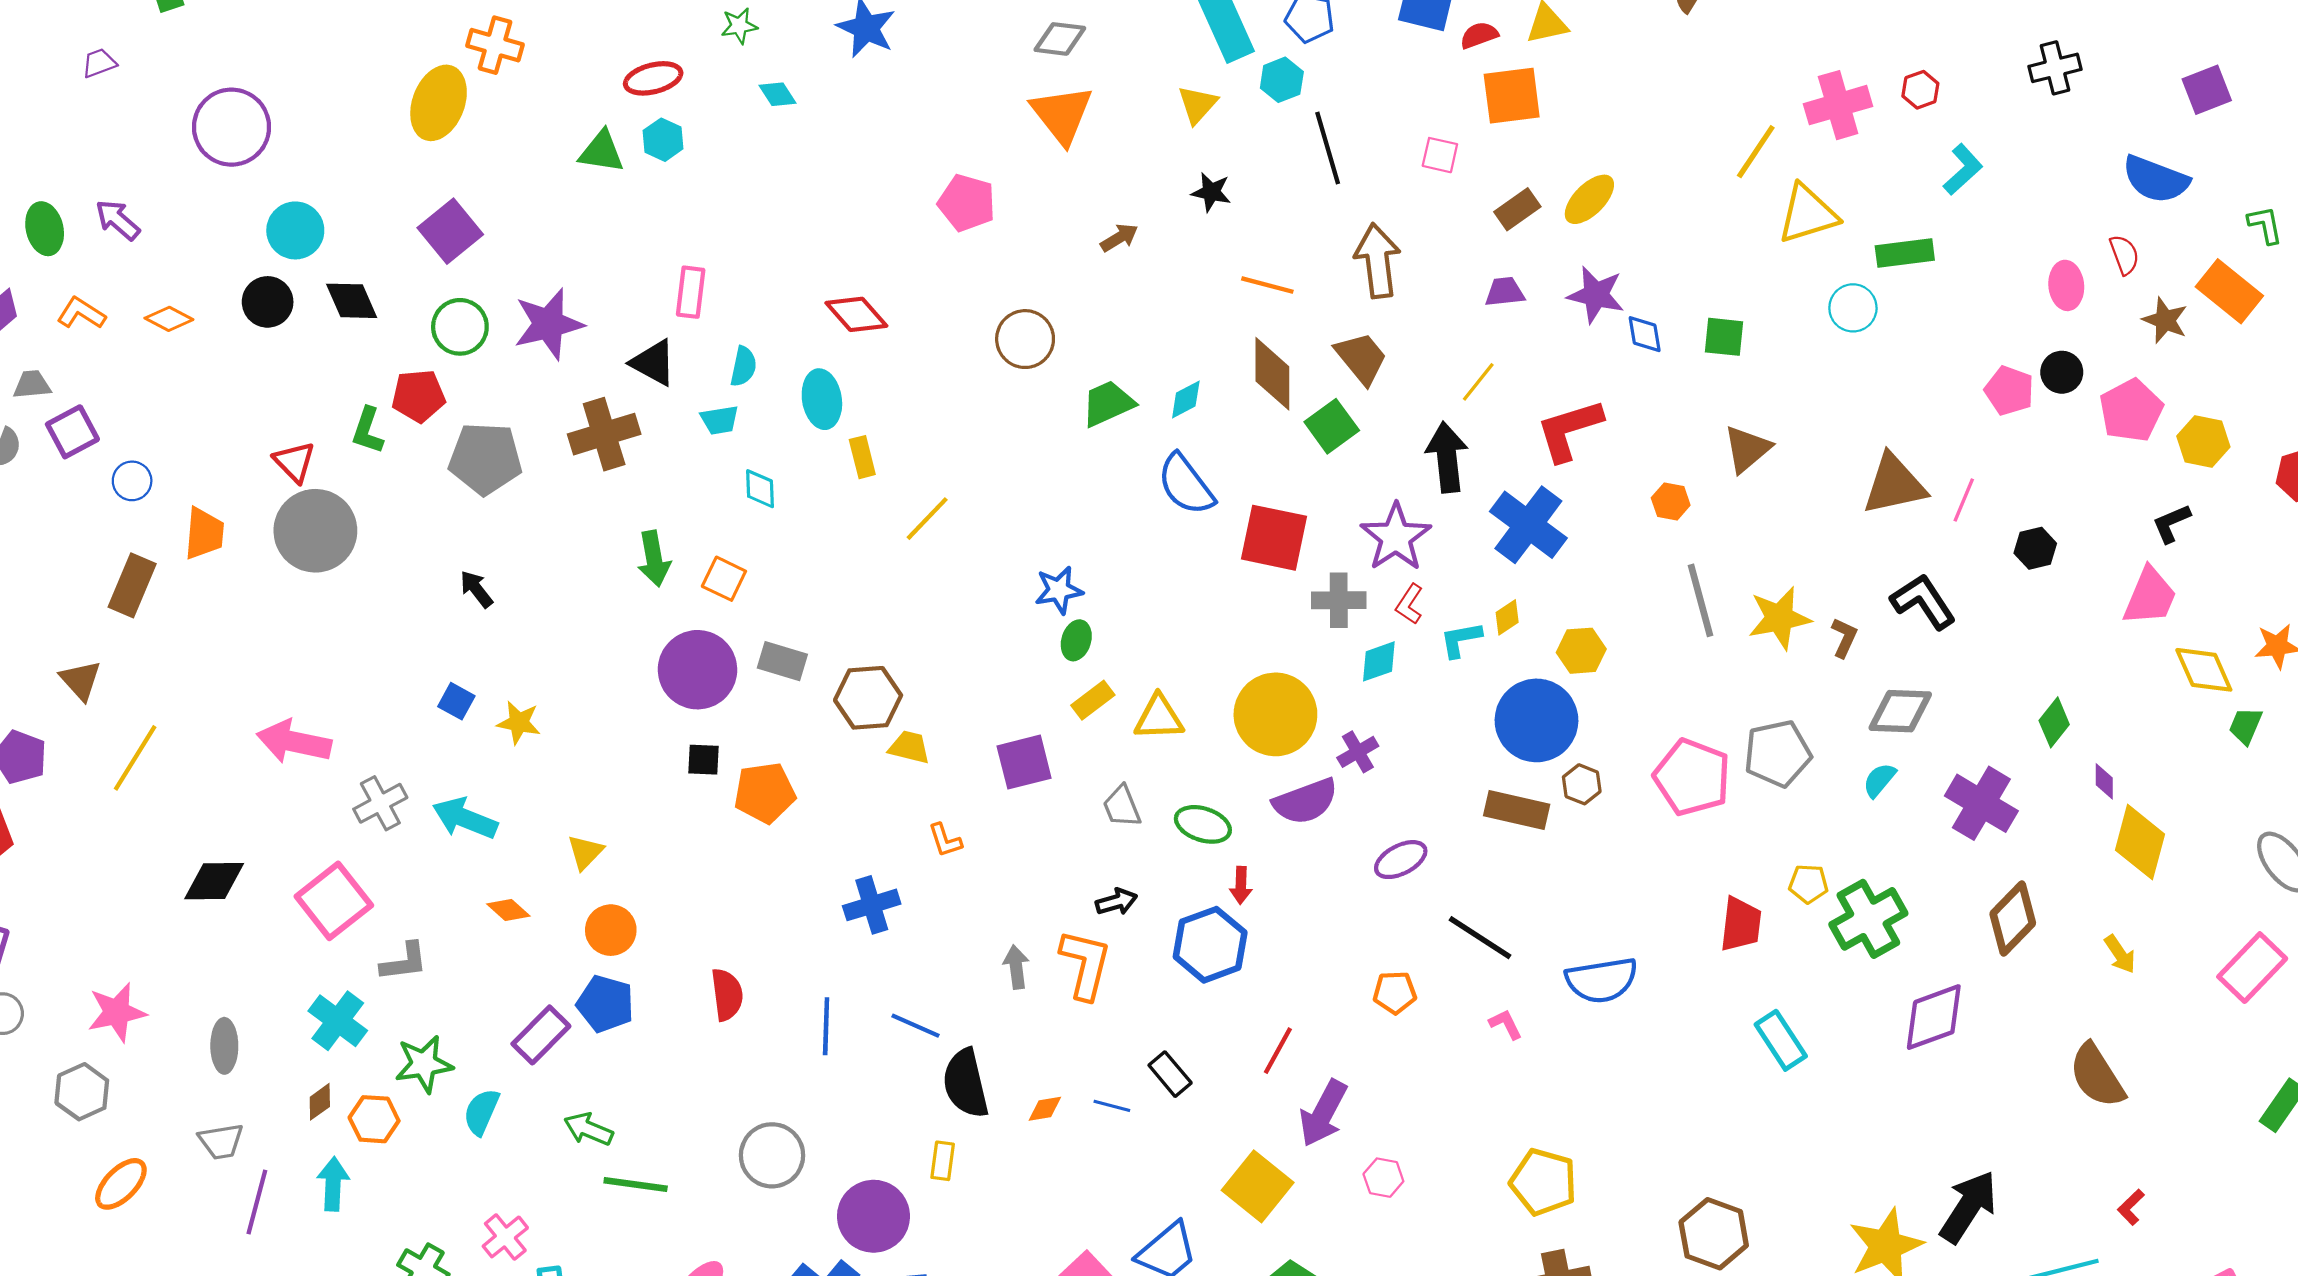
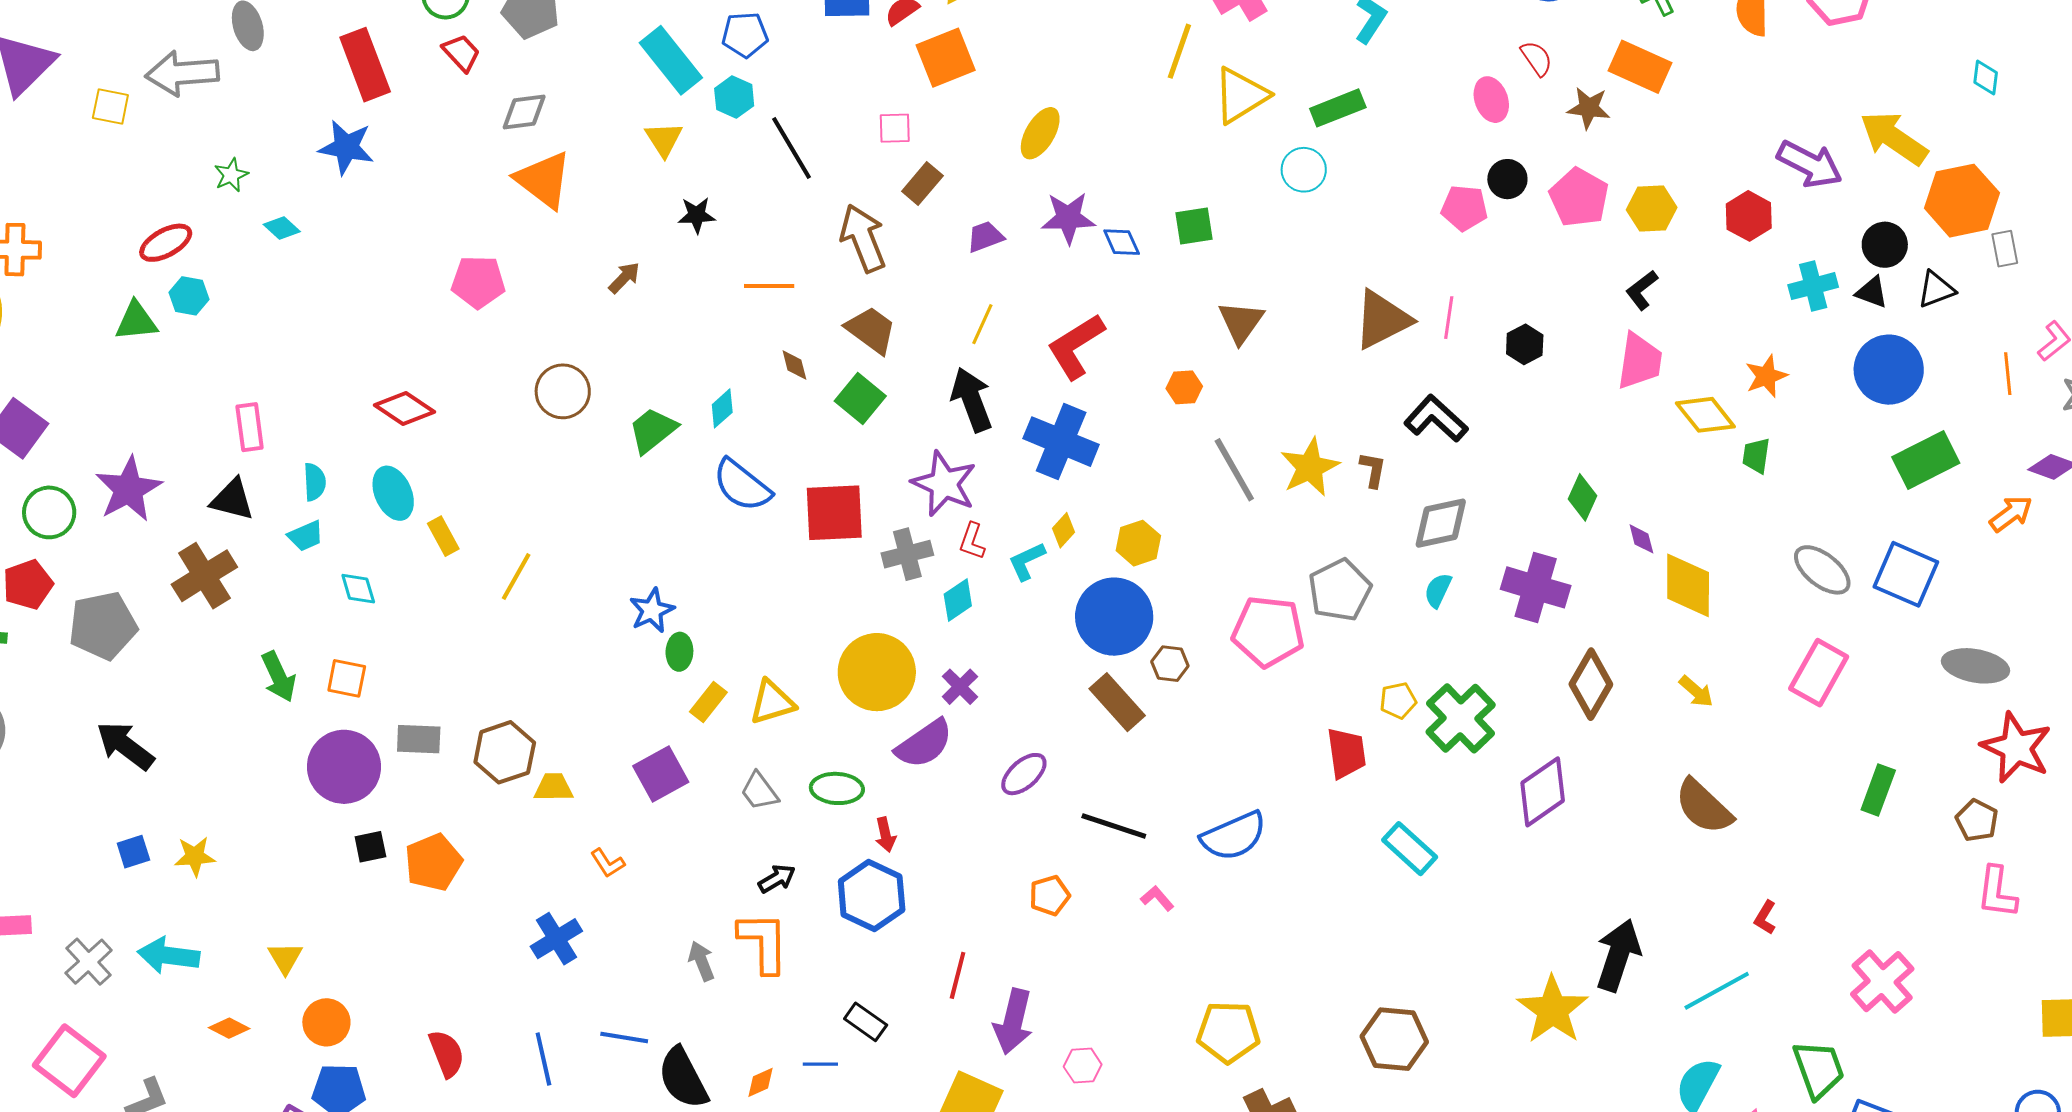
brown rectangle: (1517, 209) -> (922, 184), moved
brown diamond: (1272, 374) -> (794, 365), size x0.5
black arrow: (476, 589) -> (125, 746), size x1.6
blue square: (456, 701) -> (133, 852), turned -32
brown rectangle: (1517, 810) -> (1117, 702), turned 50

